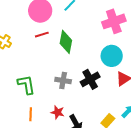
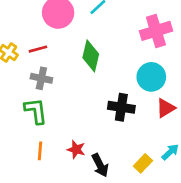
red line: (42, 35) -> (38, 49), moved
black cross: (90, 79) -> (121, 107), turned 36
gray cross: (63, 80) -> (41, 78), moved

